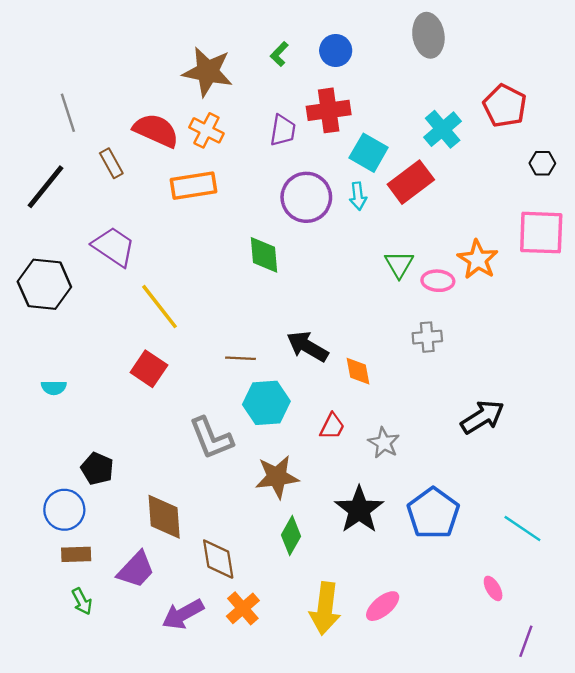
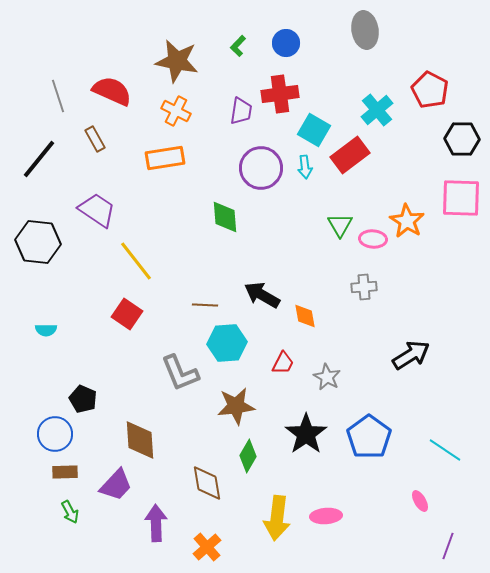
red semicircle: (156, 130) -> (112, 91), moved
black hexagon: (542, 163) -> (462, 139), size x1.6
brown diamond: (218, 559) -> (207, 483), moved
pink ellipse: (383, 606) -> (326, 516), turned 36
orange cross: (243, 608) -> (207, 547), moved
purple arrow: (183, 614) -> (156, 523), turned 117

